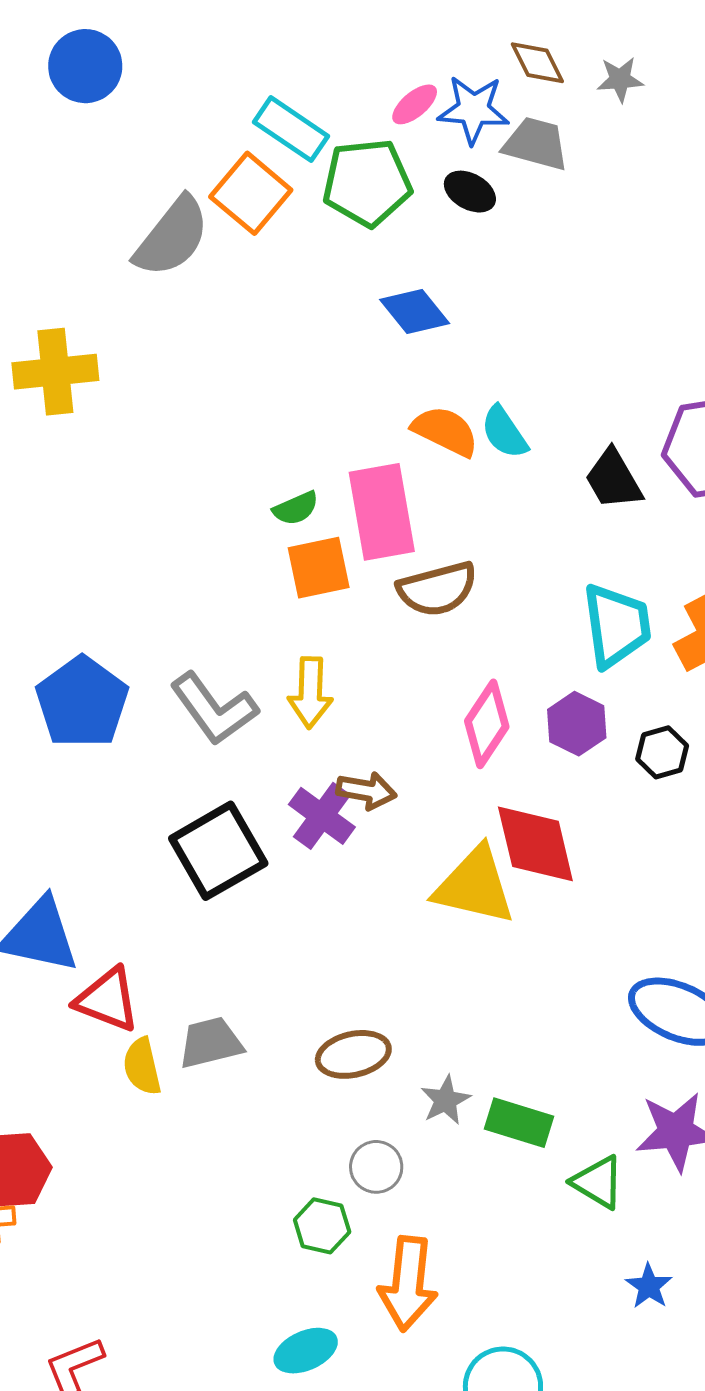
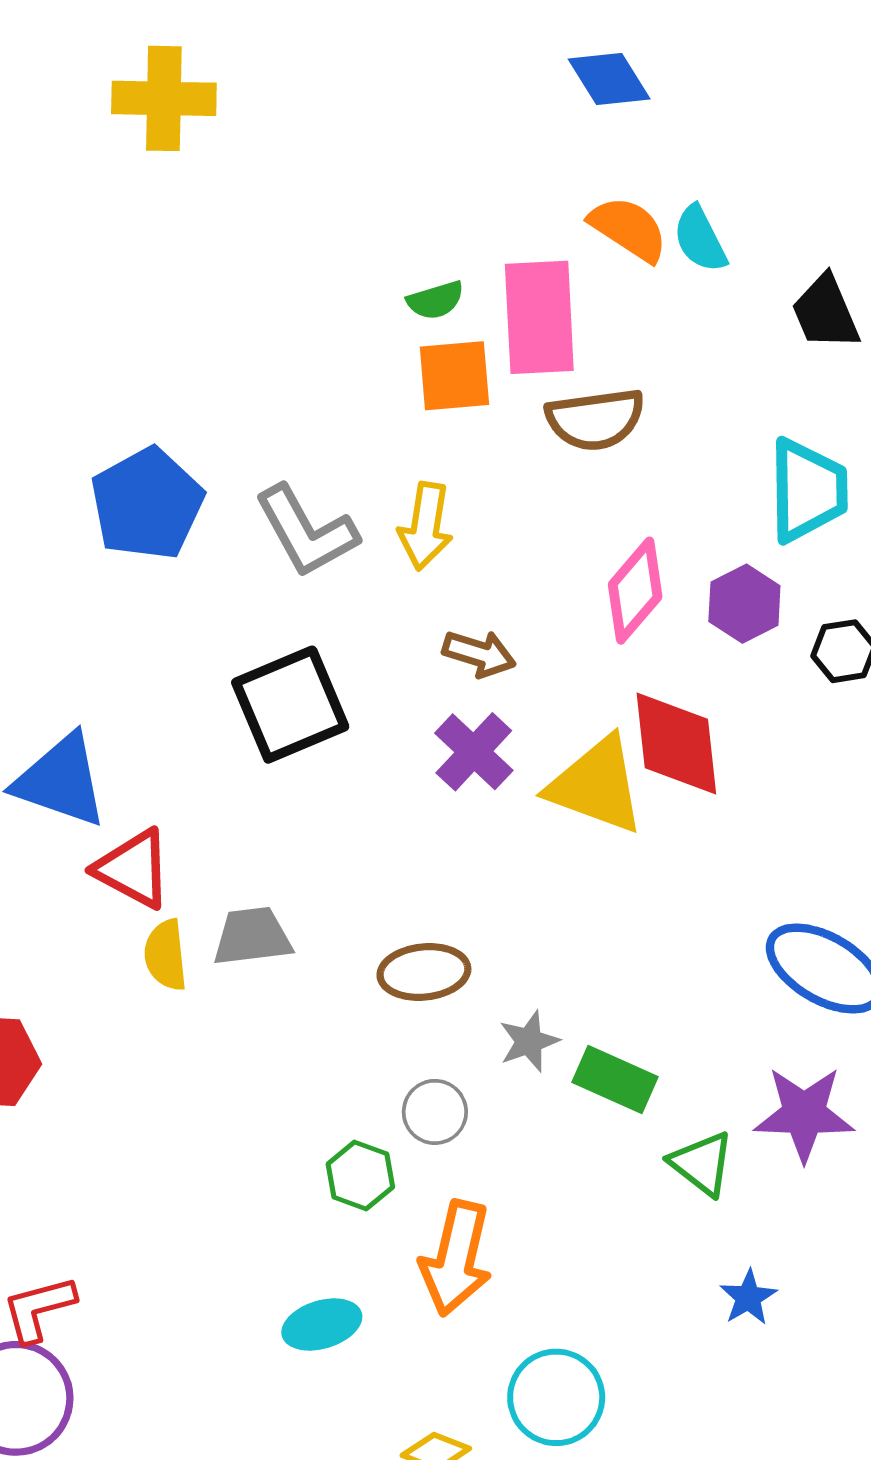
purple cross: (322, 816) -> (474, 752), moved

